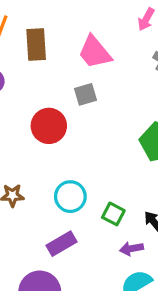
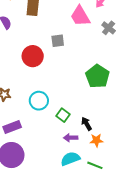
pink trapezoid: (95, 52) -> (80, 16), moved
purple rectangle: (62, 244) -> (12, 127), moved

